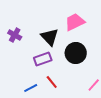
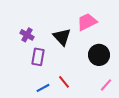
black circle: (76, 53) -> (99, 55), moved
purple rectangle: (43, 59) -> (38, 57), moved, turned -60

